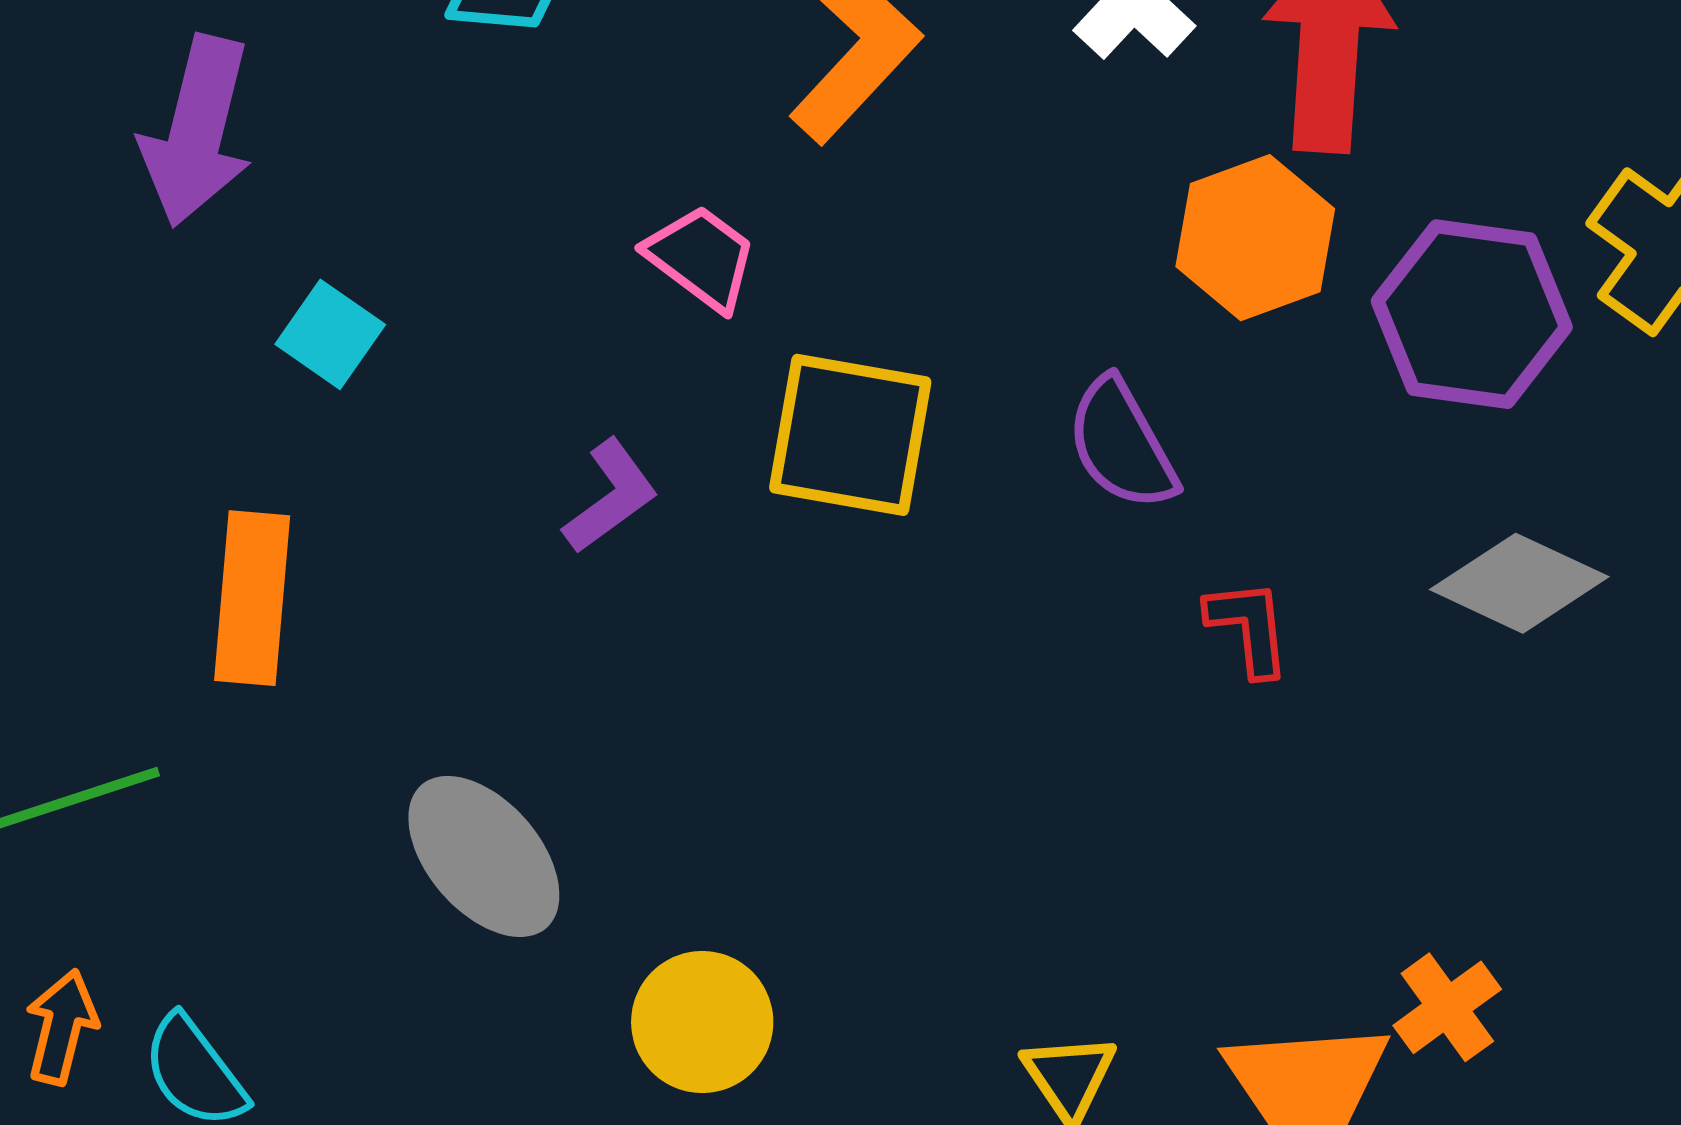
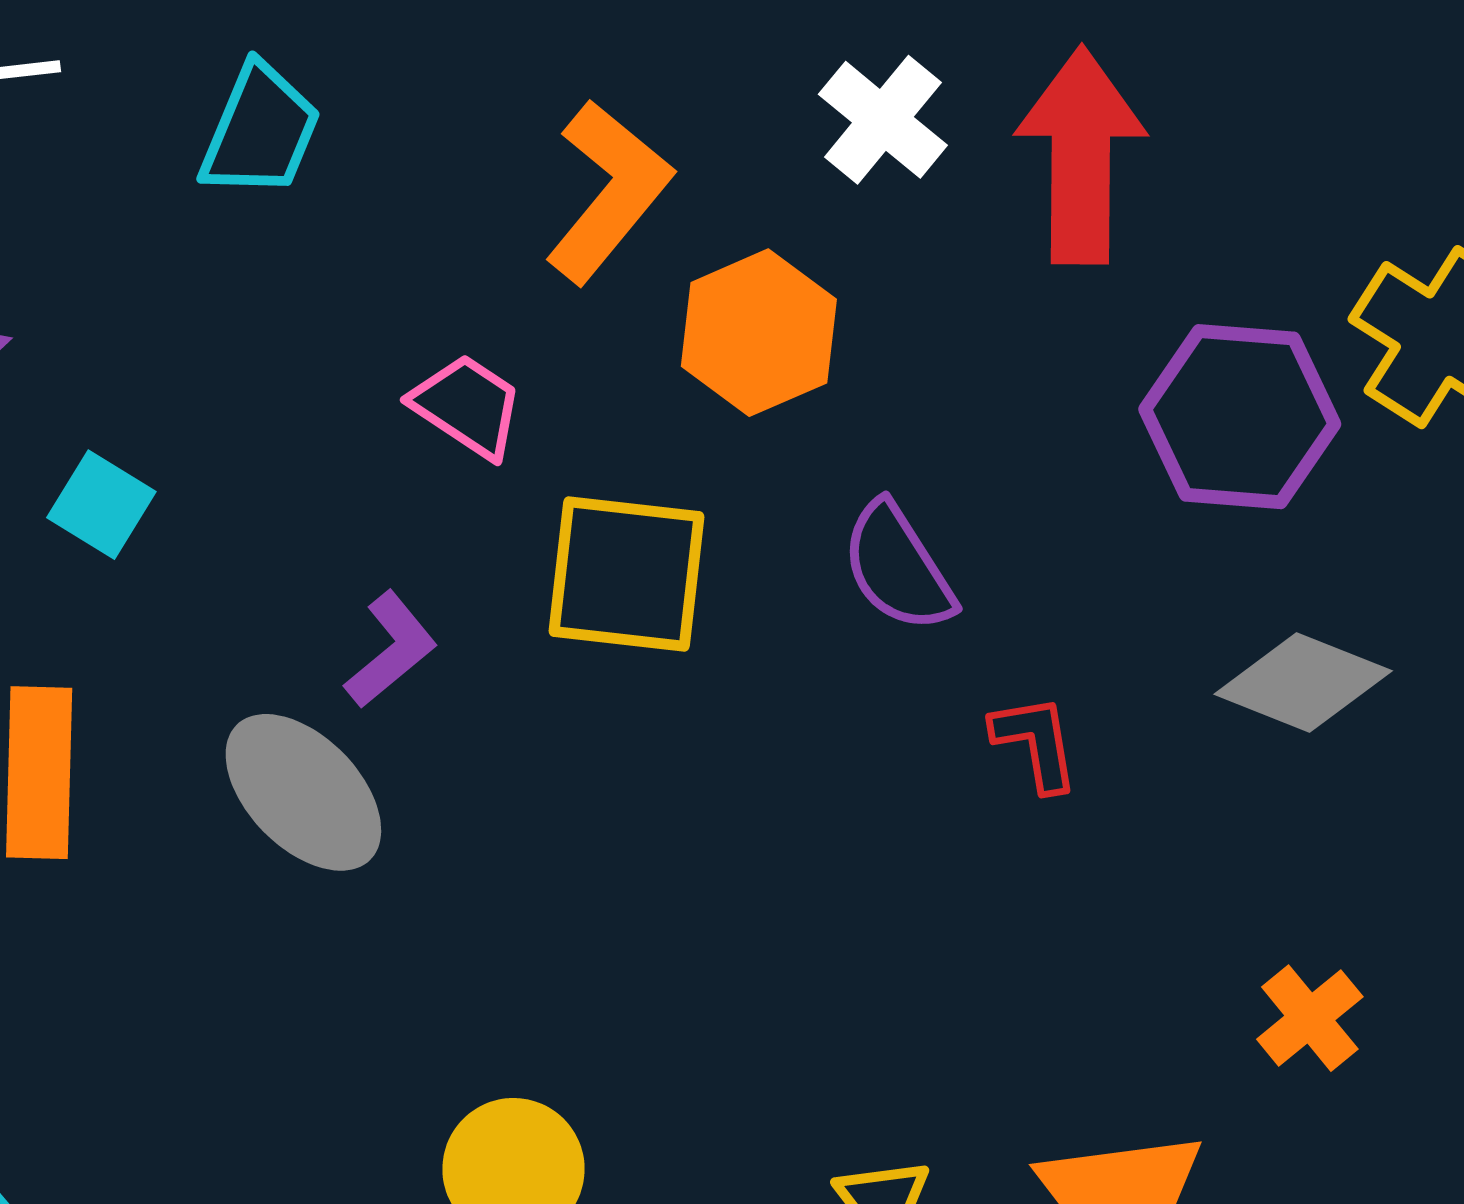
orange hexagon: (1255, 238) -> (759, 333), moved
gray ellipse: (484, 856) -> (303, 792), moved
orange cross: (1447, 1007) -> (1310, 1018), moved

